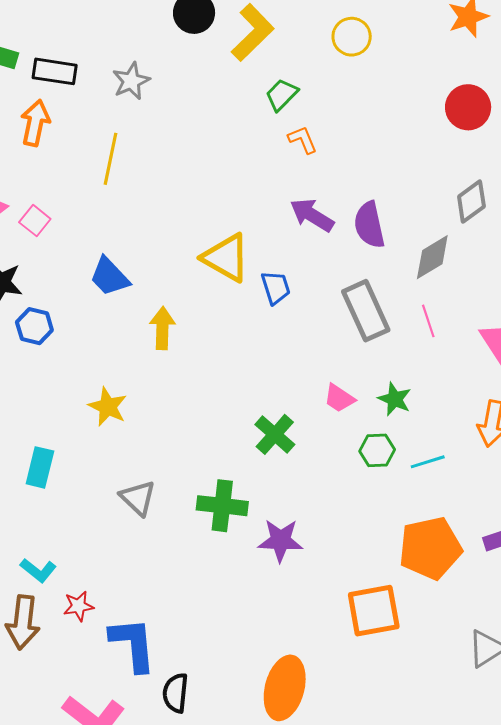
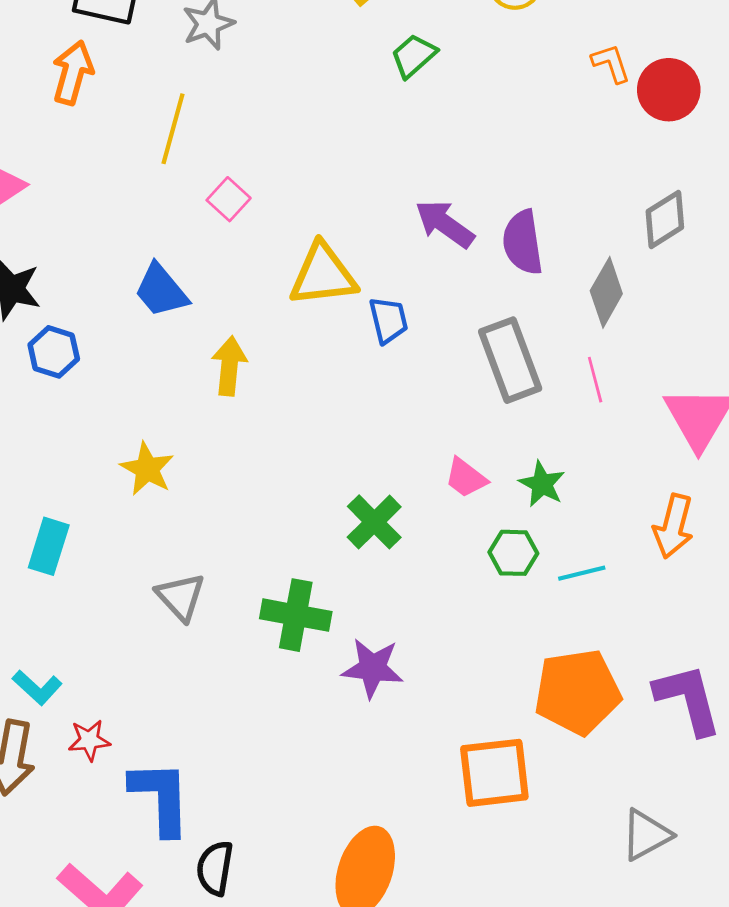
orange L-shape: (303, 140) -> (611, 63), moved
pink square: (35, 221) -> (229, 199), moved
gray diamond: (432, 257) -> (606, 292), turned -33
yellow triangle: (226, 258) -> (323, 275), turned -40

